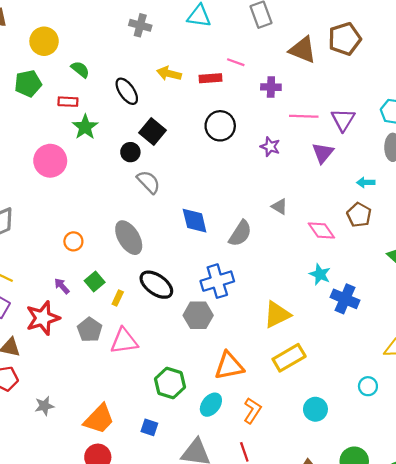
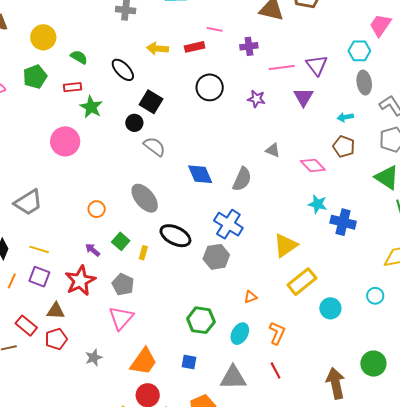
blue cross: (217, 281) -> (228, 224), turned -32
pink triangle: (124, 341) -> (121, 318), moved, turned -32
orange triangle: (229, 366) -> (250, 297), size x0.5
cyan circle: (315, 409) -> (330, 308), moved

